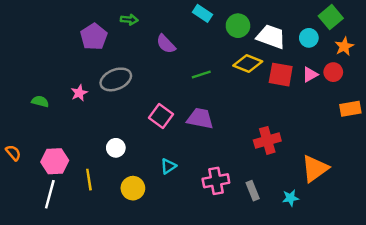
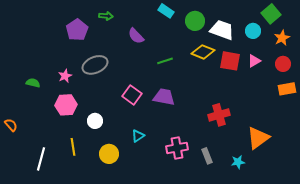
red circle: (333, 72) -> (283, 64), moved
pink hexagon: (55, 161) -> (66, 105), moved

